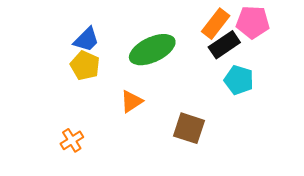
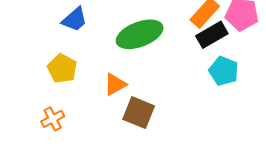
yellow pentagon: (85, 66) -> (62, 69), moved
brown square: (189, 128) -> (139, 113), moved

